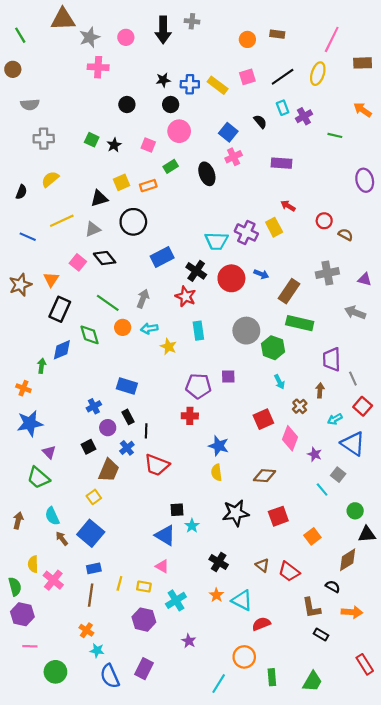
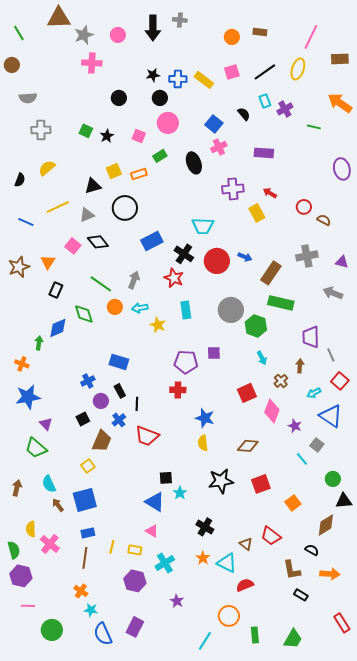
orange arrow: (363, 110) -> (340, 103), size x1.4
purple cross: (246, 232) -> (233, 189), moved, turned -30
black rectangle: (60, 309) -> (56, 290), size x0.7
blue square: (91, 533) -> (85, 500), turned 35
brown triangle: (262, 565) -> (246, 544), moved

